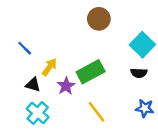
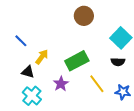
purple star: (66, 86) -> (61, 84), moved
yellow line: (96, 112) -> (97, 84), moved

